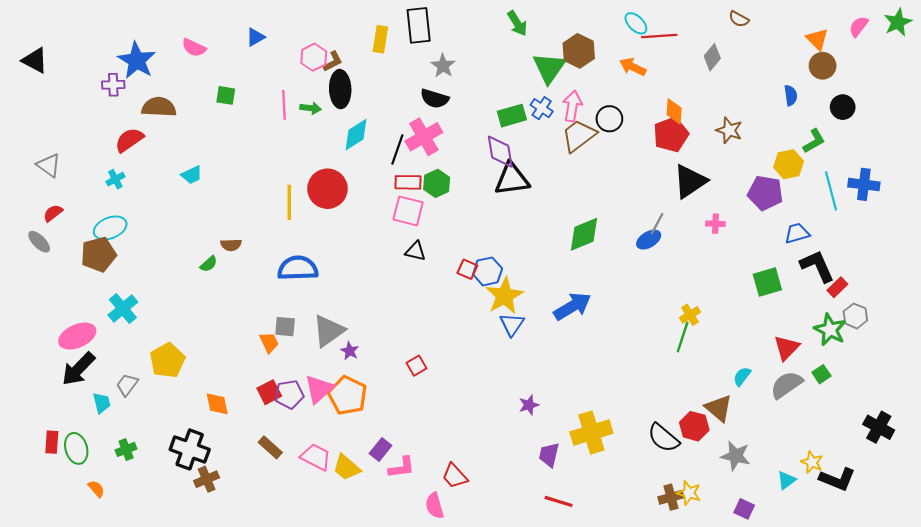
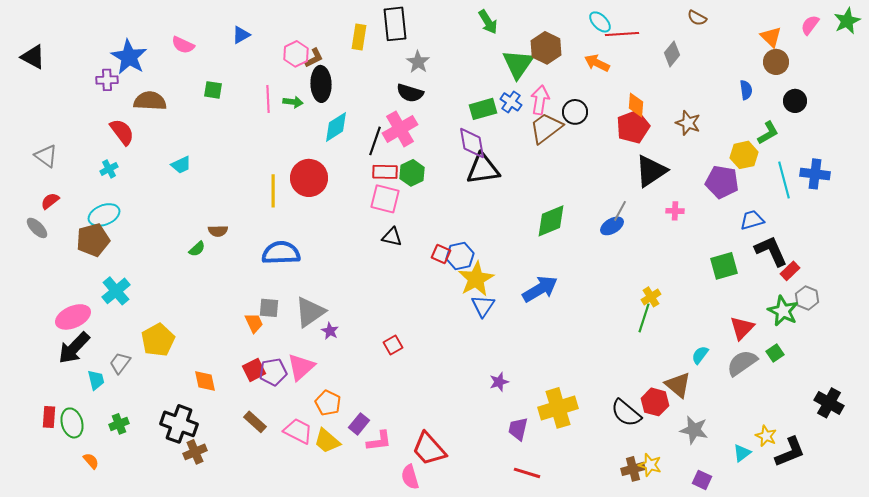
red semicircle: (129, 140) -> (122, 132), turned 88
orange pentagon: (348, 395) -> (328, 403), moved, size x0.7
red trapezoid: (455, 476) -> (429, 449), size x1.4
black L-shape: (837, 479) -> (790, 452), turned -44

